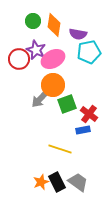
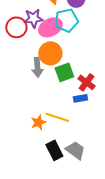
purple star: (36, 50) -> (33, 18), turned -30
cyan pentagon: (89, 52) -> (66, 20), moved
gray arrow: (40, 99) -> (37, 67), turned -48
orange star: (41, 182) -> (38, 122), moved

